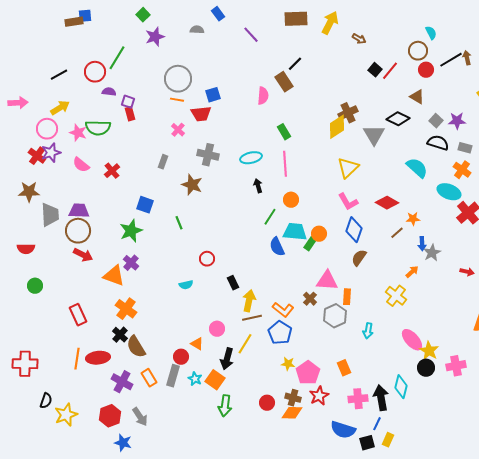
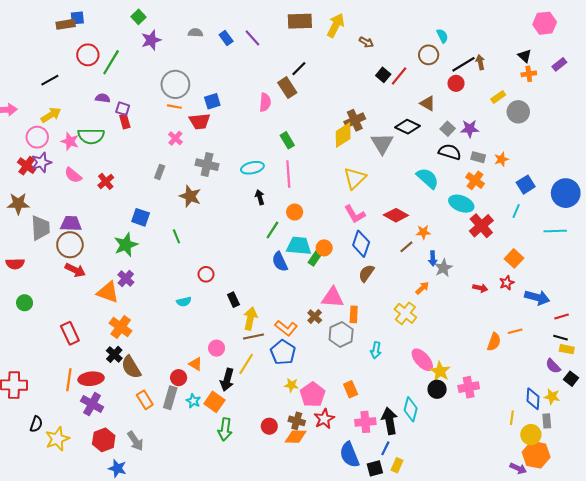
blue rectangle: (218, 14) -> (226, 38), moved
red circle: (426, 70) -> (456, 83), moved
red circle: (95, 72) -> (88, 55), moved
purple cross: (122, 382) -> (92, 404), moved
blue semicircle: (343, 430) -> (349, 455), turned 50

